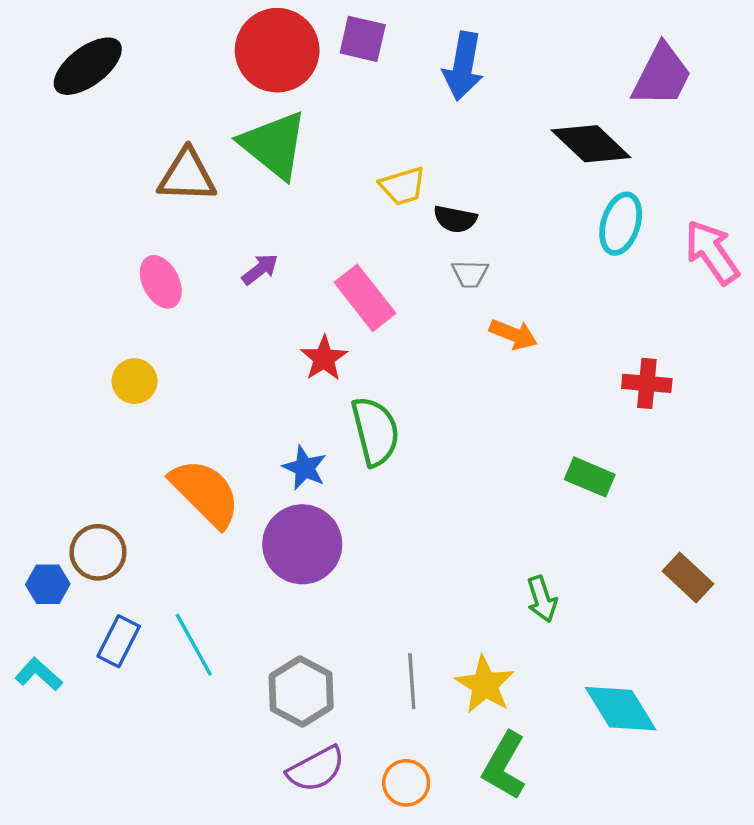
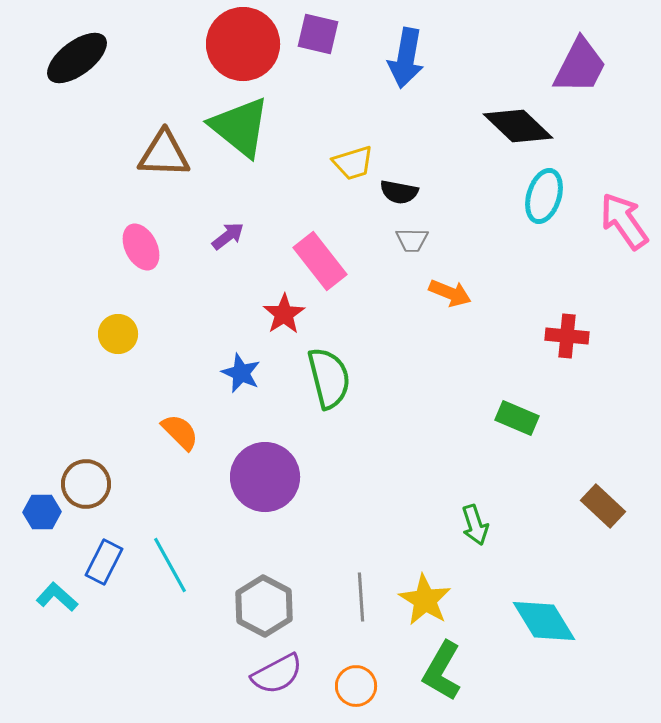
blue star: (305, 468) -> (241, 373), moved
orange semicircle: (205, 493) -> (180, 432), size x0.6
cyan L-shape: (39, 674) -> (57, 597), moved

